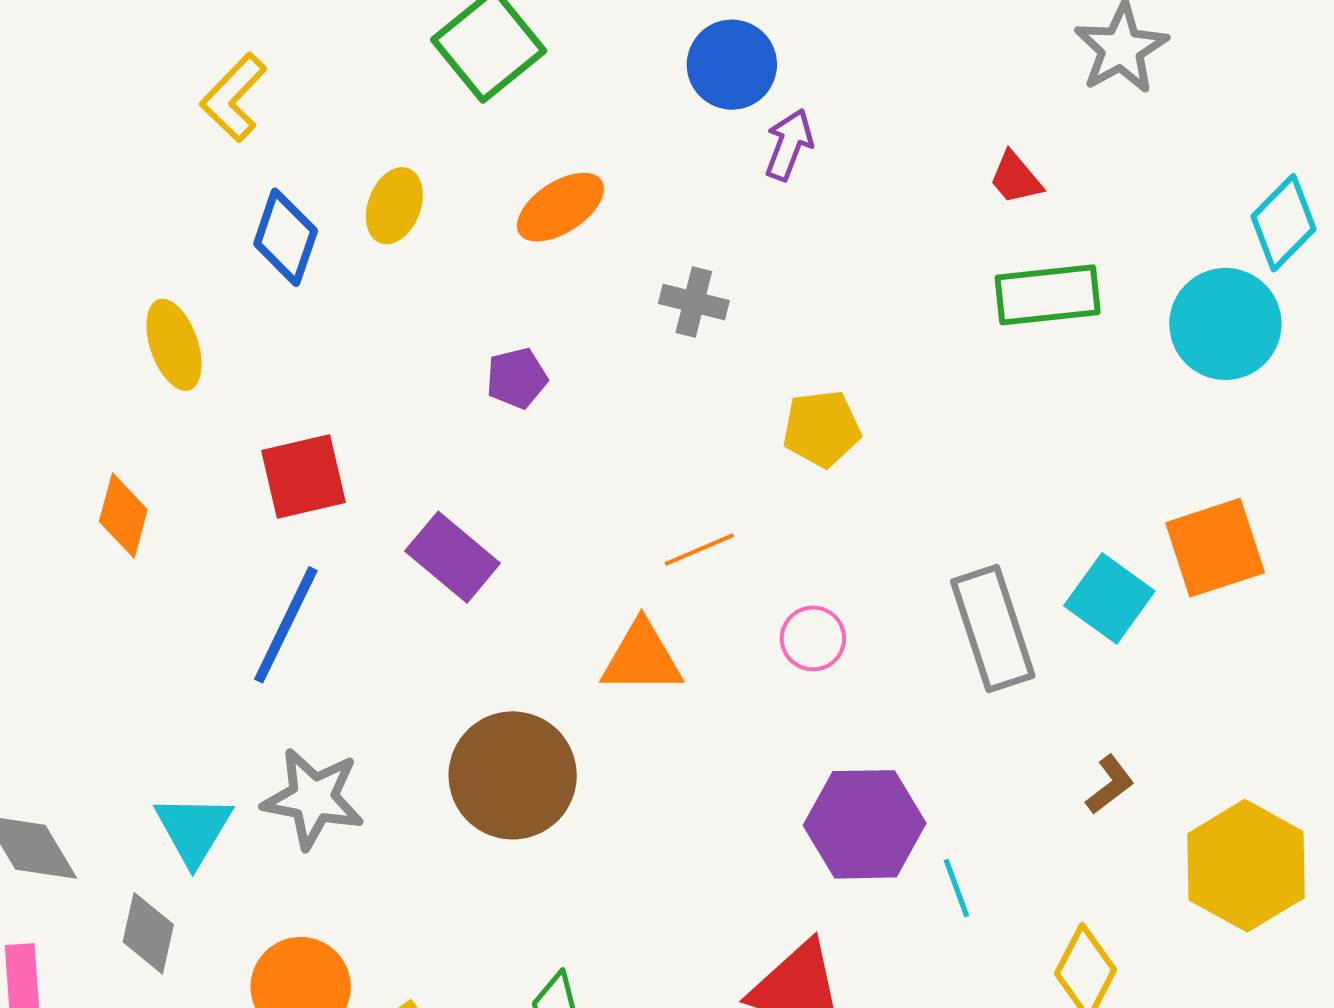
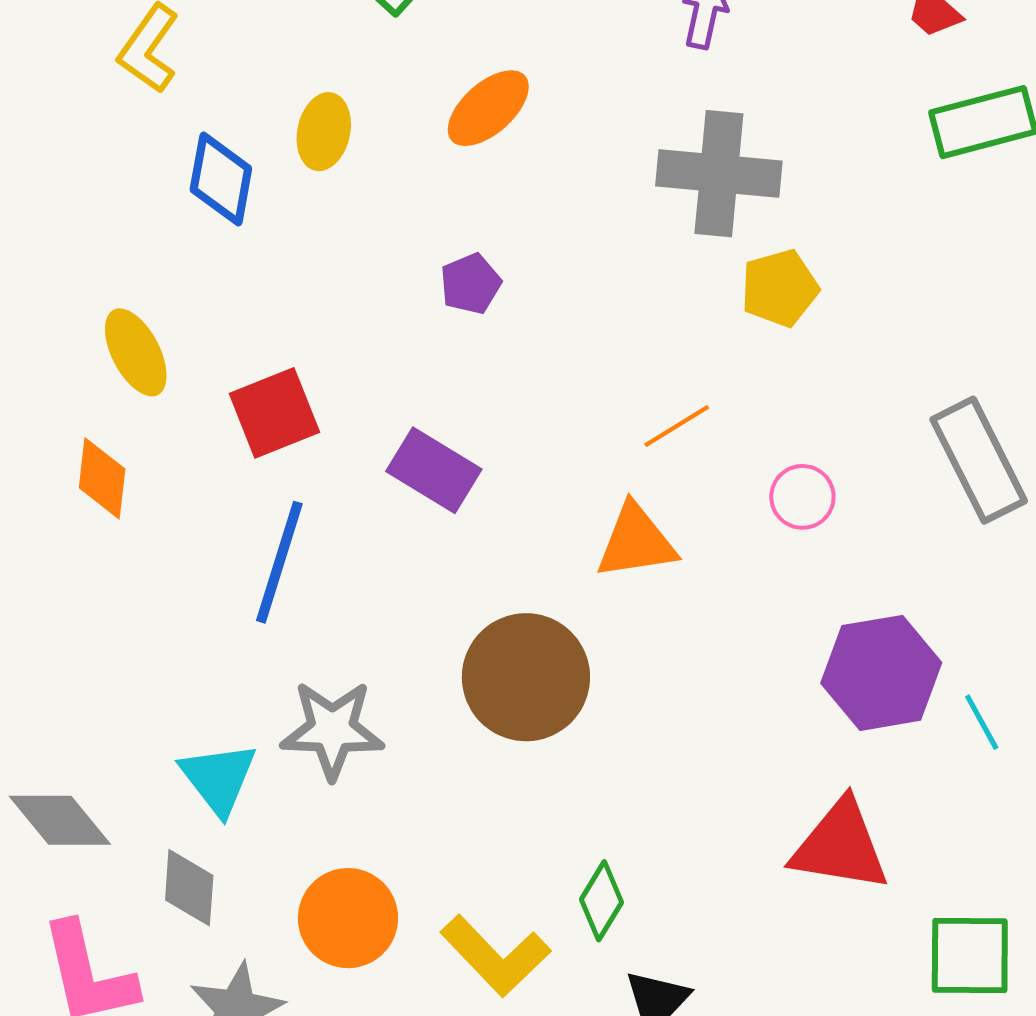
gray cross: (694, 302) -> (719, 174), moved, size x1.8
yellow ellipse: (174, 345) -> (136, 352), moved

